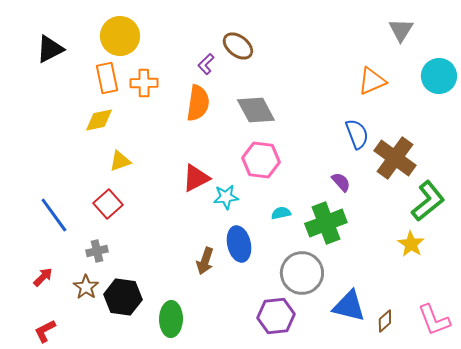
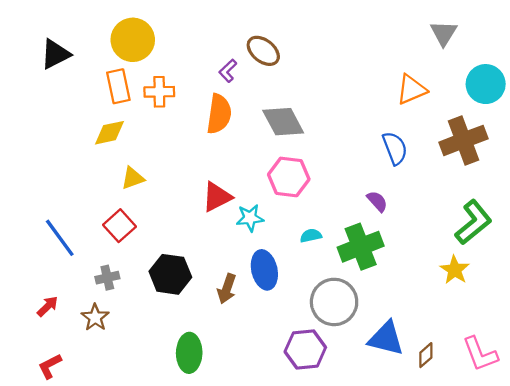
brown cross: (395, 158) -> (463, 140), moved, turned 33
black hexagon: (123, 297) -> (170, 274), moved

